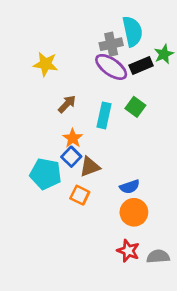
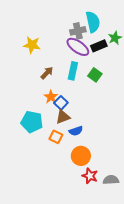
cyan rectangle: (104, 115) -> (73, 71), moved
blue square: (71, 157) -> (61, 103), moved
blue semicircle: (130, 187) -> (76, 131), moved
orange circle: (134, 212) -> (81, 156), moved

